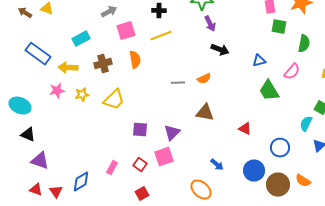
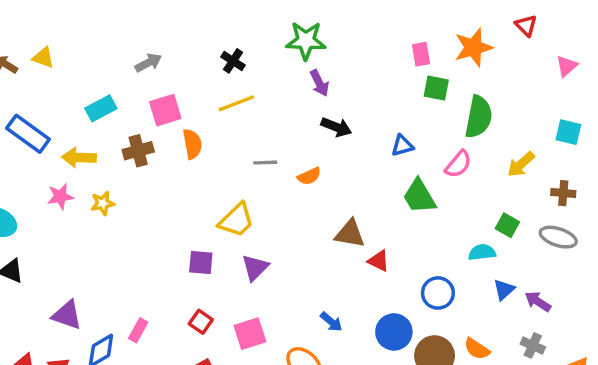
black cross: (159, 11) -> (233, 61), turned 32
pink square: (126, 31) -> (165, 110), moved
green semicircle: (304, 44) -> (479, 117), size x1.4
gray line: (178, 83) -> (265, 163), moved
yellow trapezoid: (114, 100) -> (236, 220), moved
brown triangle: (205, 113) -> (350, 234), moved
cyan semicircle: (306, 124) -> (482, 252), turned 56
pink square: (164, 157) -> (250, 334), moved
purple triangle: (40, 161) -> (67, 315), moved
pink rectangle: (112, 168) -> (138, 330), moved

